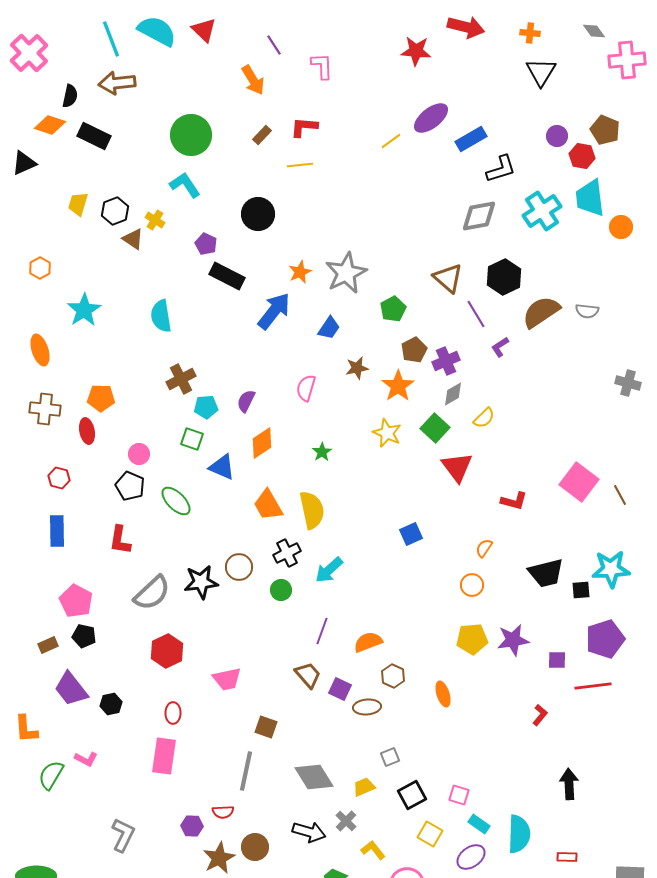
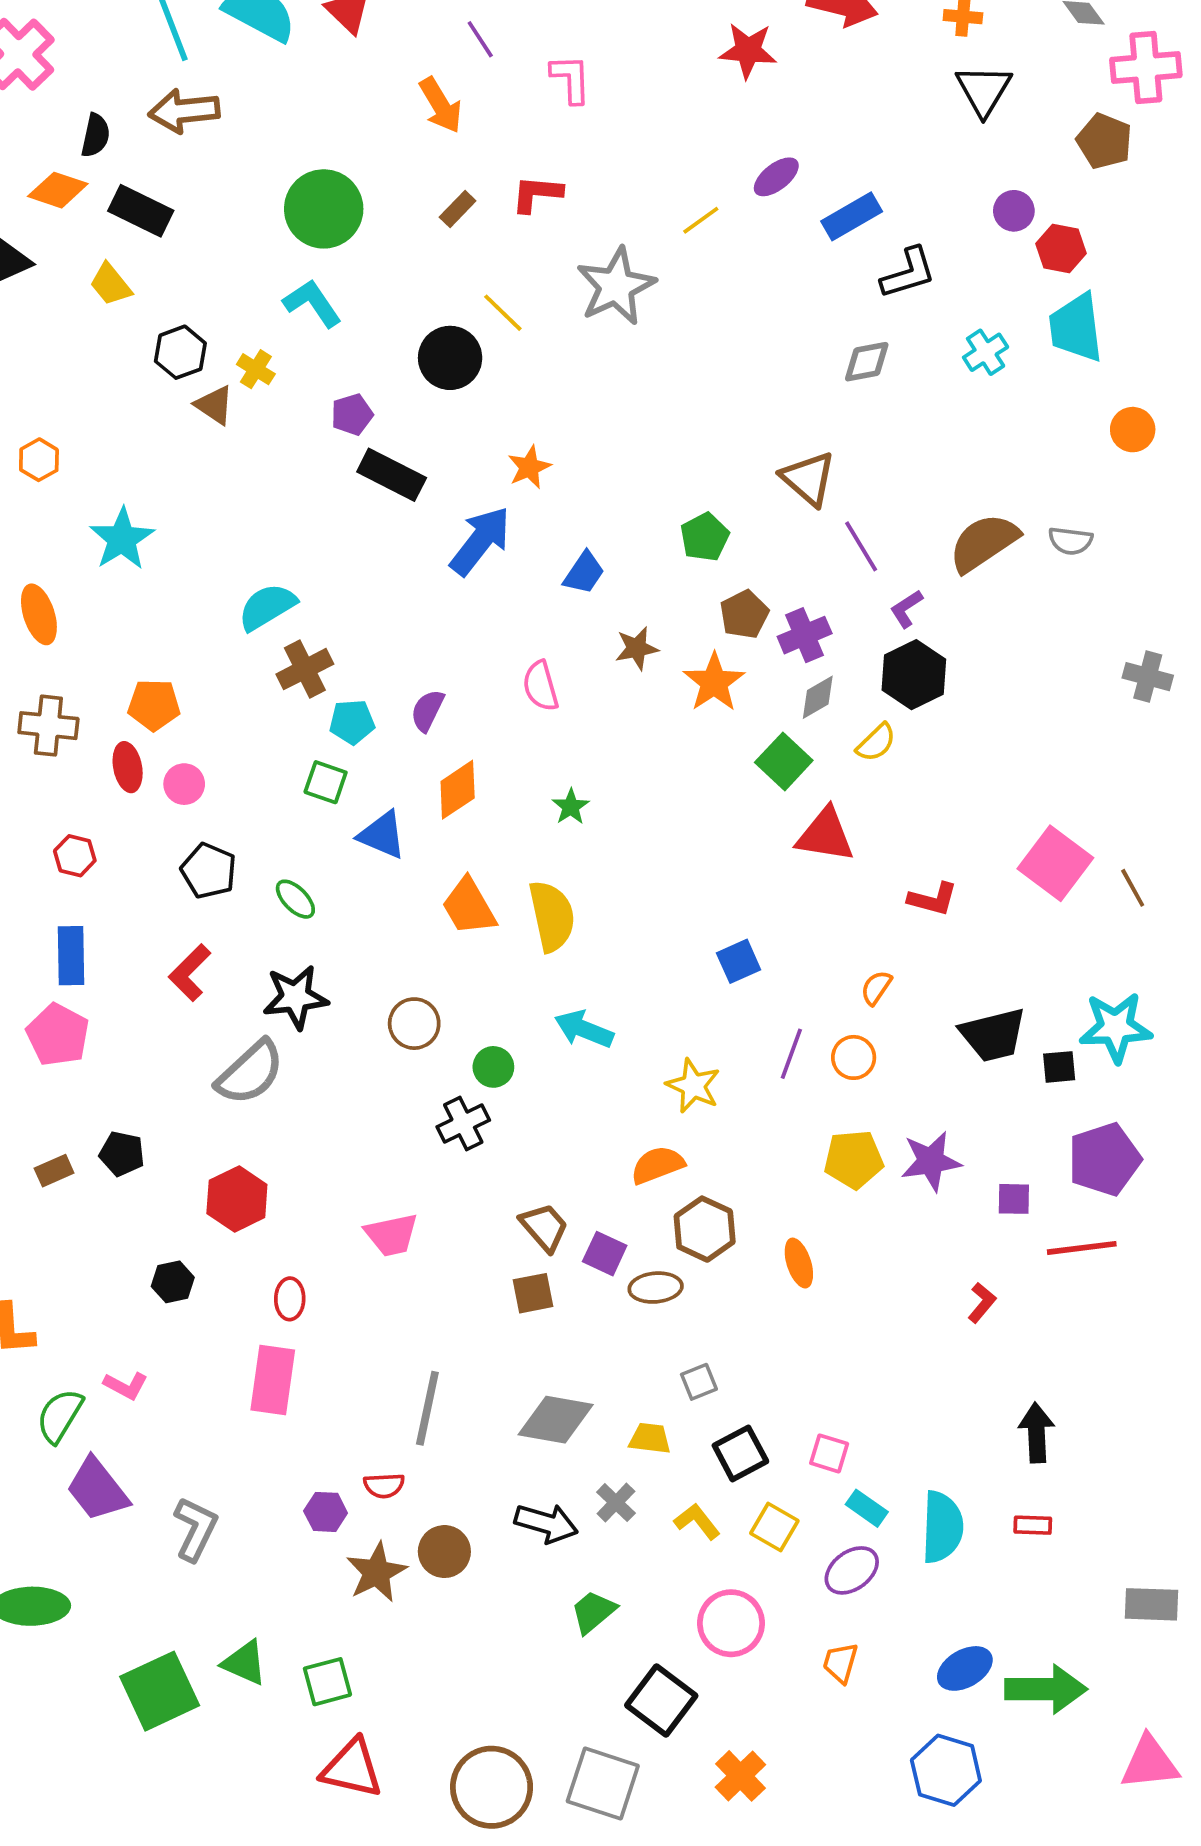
purple ellipse: (431, 118) -> (776, 177), size x0.7
brown pentagon: (605, 130) -> (1104, 141), moved
yellow line: (300, 165) -> (503, 313), moved, turned 50
yellow trapezoid: (78, 204) -> (111, 284), moved, turned -55
cyan cross: (542, 211) -> (986, 352), size x0.6
gray diamond: (479, 216) -> (867, 362), size x0.7
orange circle: (621, 227) -> (1133, 430), moved
purple pentagon: (206, 244) -> (352, 414), turned 30
gray star: (346, 273) -> (616, 286), moved
black hexagon: (504, 277) -> (914, 675), moved
cyan semicircle: (161, 316) -> (267, 607), moved, turned 68
pink semicircle: (306, 388) -> (541, 686), turned -32
yellow star: (387, 433) -> (693, 1086), moved
pink circle: (139, 454) -> (184, 784), moved
red triangle: (457, 467) -> (825, 835), turned -44
green ellipse: (176, 501) -> (295, 899), size x0.7
red L-shape: (120, 540) -> (190, 973), turned 36
black cross: (287, 553) -> (463, 1123), moved
cyan arrow: (329, 570) -> (584, 1029), turned 64
black star: (201, 582) -> (295, 997), moved
pink pentagon: (76, 601) -> (58, 1035), moved
purple line: (322, 631) -> (791, 1054), moved
red hexagon: (167, 651) -> (237, 1199), moved
brown hexagon: (393, 676) -> (705, 1229), size x1.4
purple trapezoid: (71, 689) -> (97, 1489), moved
brown square: (266, 727) -> (533, 1293), moved, turned -30
gray diamond: (314, 777) -> (556, 1420), turned -48
yellow trapezoid: (364, 787) -> (650, 1438), turned 30
yellow L-shape: (373, 850) -> (697, 1521), moved
red rectangle: (567, 857) -> (1033, 1525), moved

